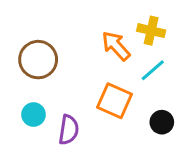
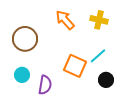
orange arrow: (116, 46) -> (65, 20), moved
cyan line: (153, 70) -> (98, 56), moved

